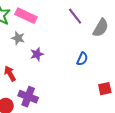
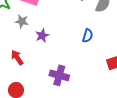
purple cross: (28, 97) -> (59, 75), moved

